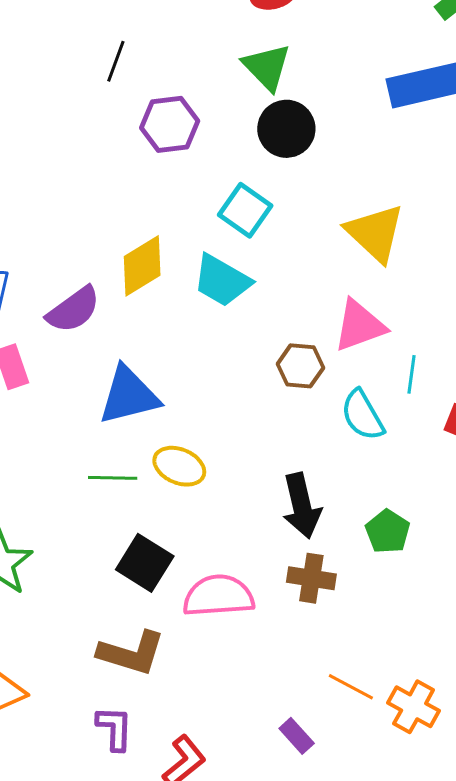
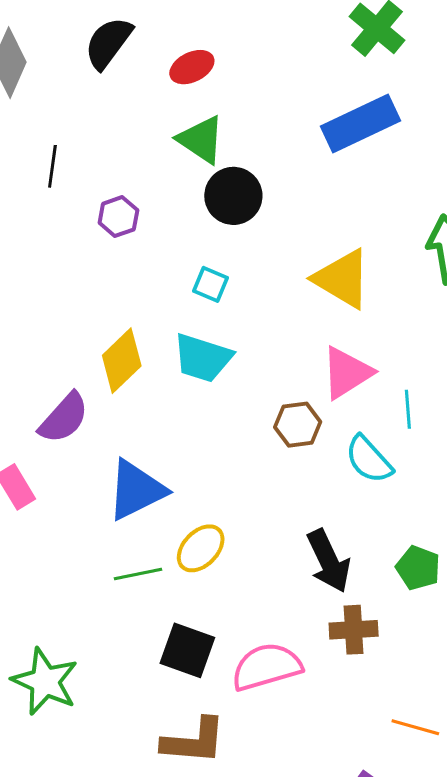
purple hexagon: (170, 124) -> (118, 217), size x0.7
cyan square: (245, 210) -> (210, 284), size x0.7
yellow ellipse: (179, 466) -> (201, 548), turned -57

